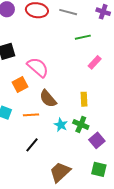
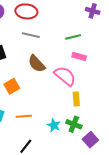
gray line: (68, 12) -> (31, 35), moved
pink rectangle: (95, 62) -> (79, 56), moved, turned 64
pink semicircle: (38, 67) -> (65, 76), moved
brown semicircle: (48, 99) -> (37, 64), moved

